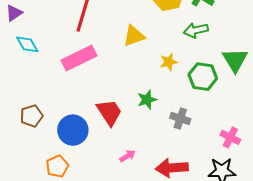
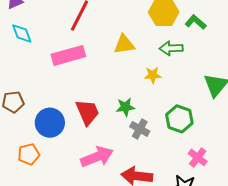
green arrow: (196, 30) -> (171, 48), moved
green hexagon: (203, 77) -> (179, 119), moved
gray cross: (180, 118) -> (140, 129), moved
pink arrow: (127, 156) -> (97, 157), size x2.0

